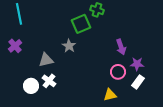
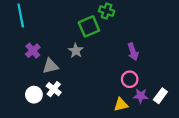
purple cross: (15, 46) -> (33, 51), moved
purple star: (137, 64) -> (141, 96), moved
white rectangle: (138, 82) -> (160, 96), moved

